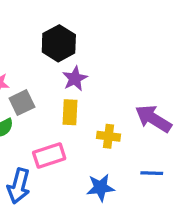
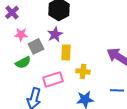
purple star: (75, 79) -> (55, 34), moved
yellow cross: (108, 136) -> (83, 71), moved

